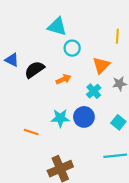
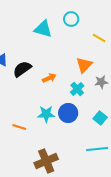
yellow line: (117, 36) -> (99, 38), turned -64
cyan circle: (72, 48) -> (71, 19), moved

